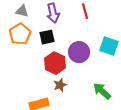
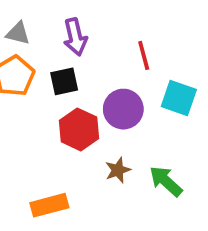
red line: (85, 11) -> (144, 55), moved
brown star: (60, 85) -> (118, 170), moved

